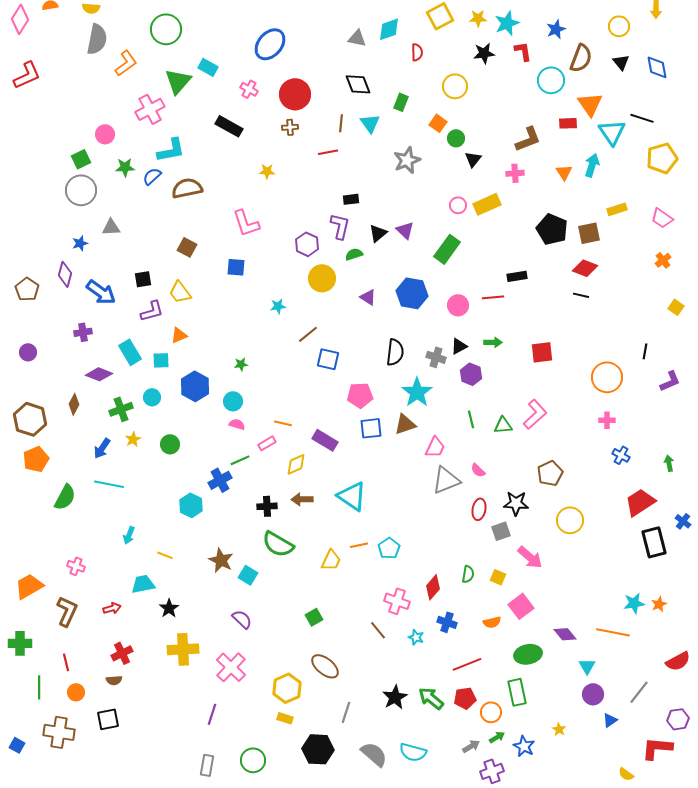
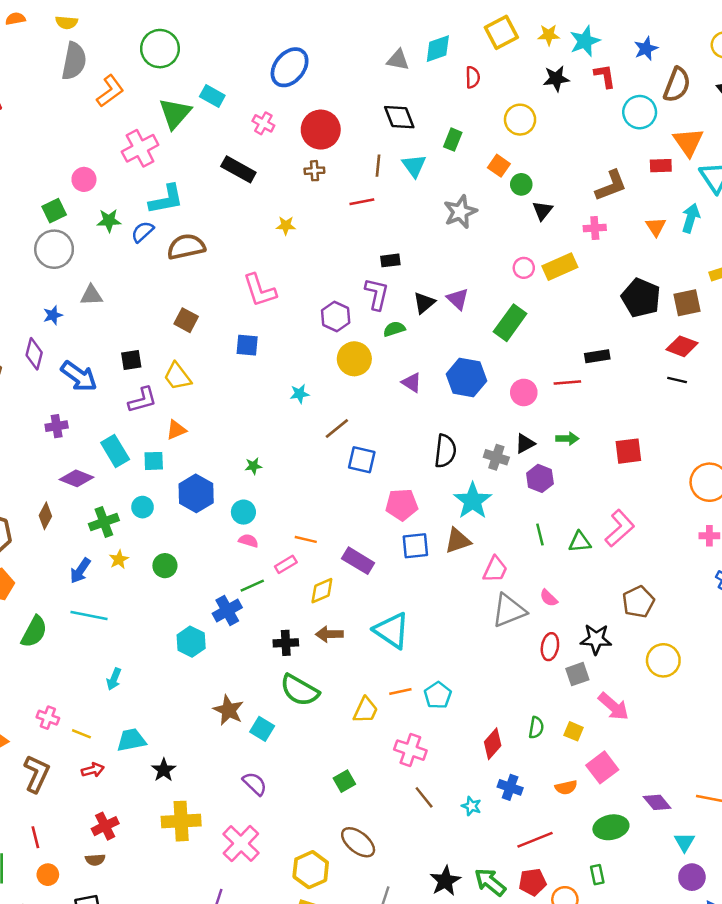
yellow line: (165, 555) -> (81, 734), moved
pink cross: (397, 601) -> (410, 750), moved
green rectangle: (517, 692) -> (597, 875), size x0.6

